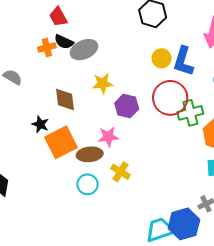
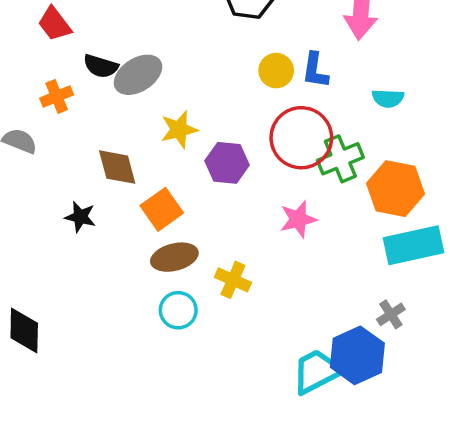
red trapezoid: (58, 17) -> (54, 24), moved
orange cross: (47, 47) -> (57, 96), moved
blue L-shape: (183, 61) -> (315, 70), size x0.7
pink star: (108, 137) -> (298, 219), moved
orange square: (61, 142) -> (162, 209), moved, size x0.7

